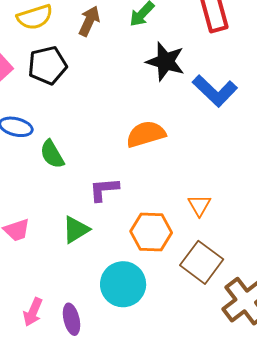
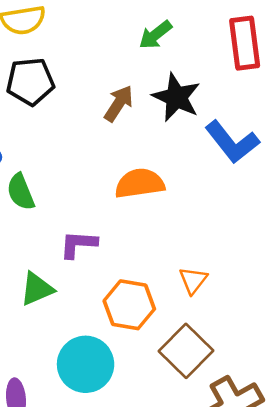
brown arrow: (89, 21) -> (119, 103), moved

